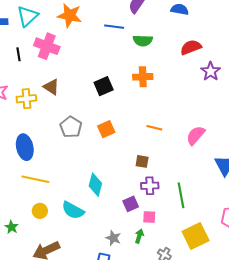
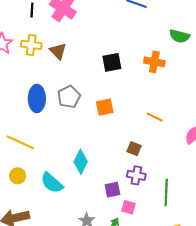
green semicircle: (143, 41) -> (179, 36), moved
yellow cross: (26, 99) -> (31, 45), moved
blue ellipse: (25, 147) -> (37, 99), moved

